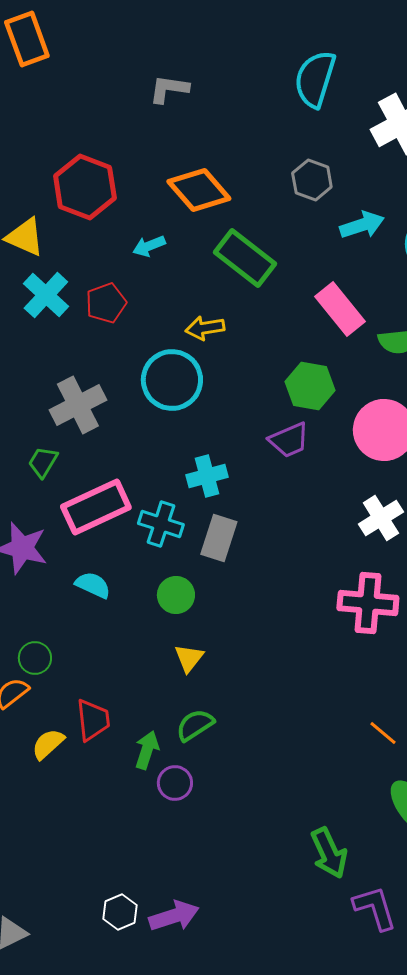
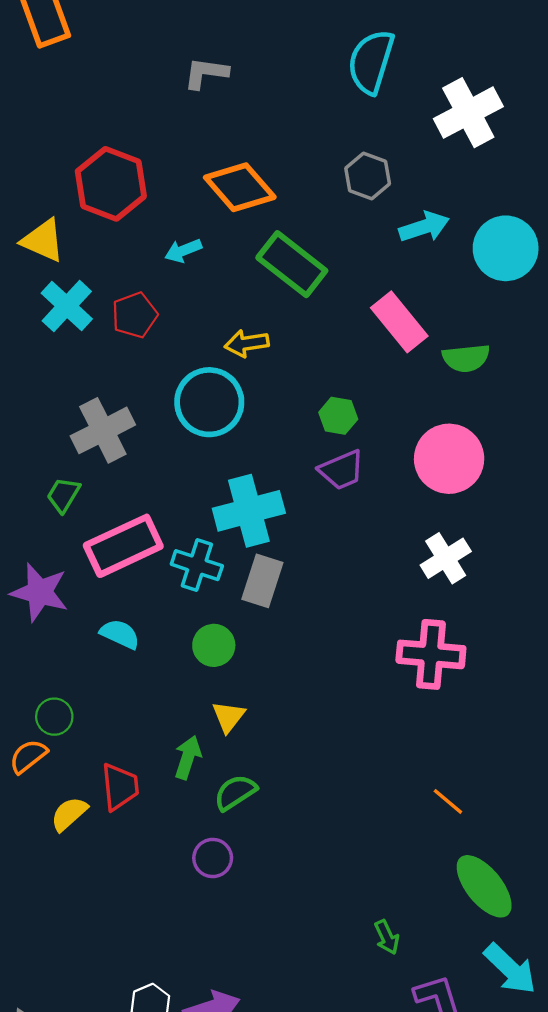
green hexagon: (310, 386) -> (338, 416), moved, size x0.7
cyan cross: (207, 476) -> (249, 511), size x1.5
green arrow: (147, 750) -> (188, 757), moved
green arrow: (329, 853) -> (387, 937), size x0.6

